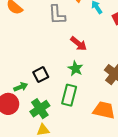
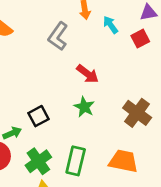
gray L-shape: (57, 15) -> (58, 36), turned 40
green rectangle: (69, 95) -> (76, 161), moved

